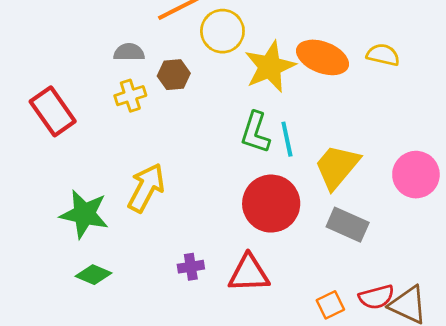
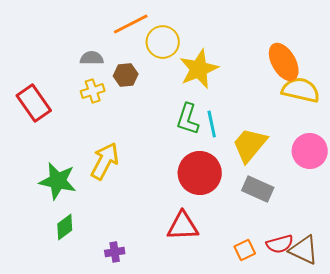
yellow semicircle: (383, 55) -> (301, 90), moved, size x1.5
orange ellipse: (322, 57) -> (284, 62), moved, turned 39
purple cross: (191, 267) -> (115, 252), moved
green diamond: (93, 275) -> (65, 227), turned -60

